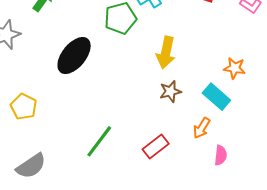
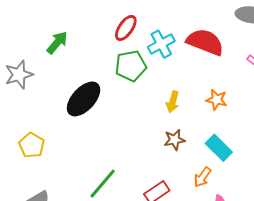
yellow arrow: (166, 52) -> (173, 102), size x0.7
orange star: (235, 68) -> (217, 100), moved

